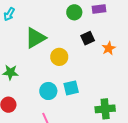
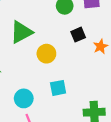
cyan circle: (48, 91) -> (24, 98), moved

